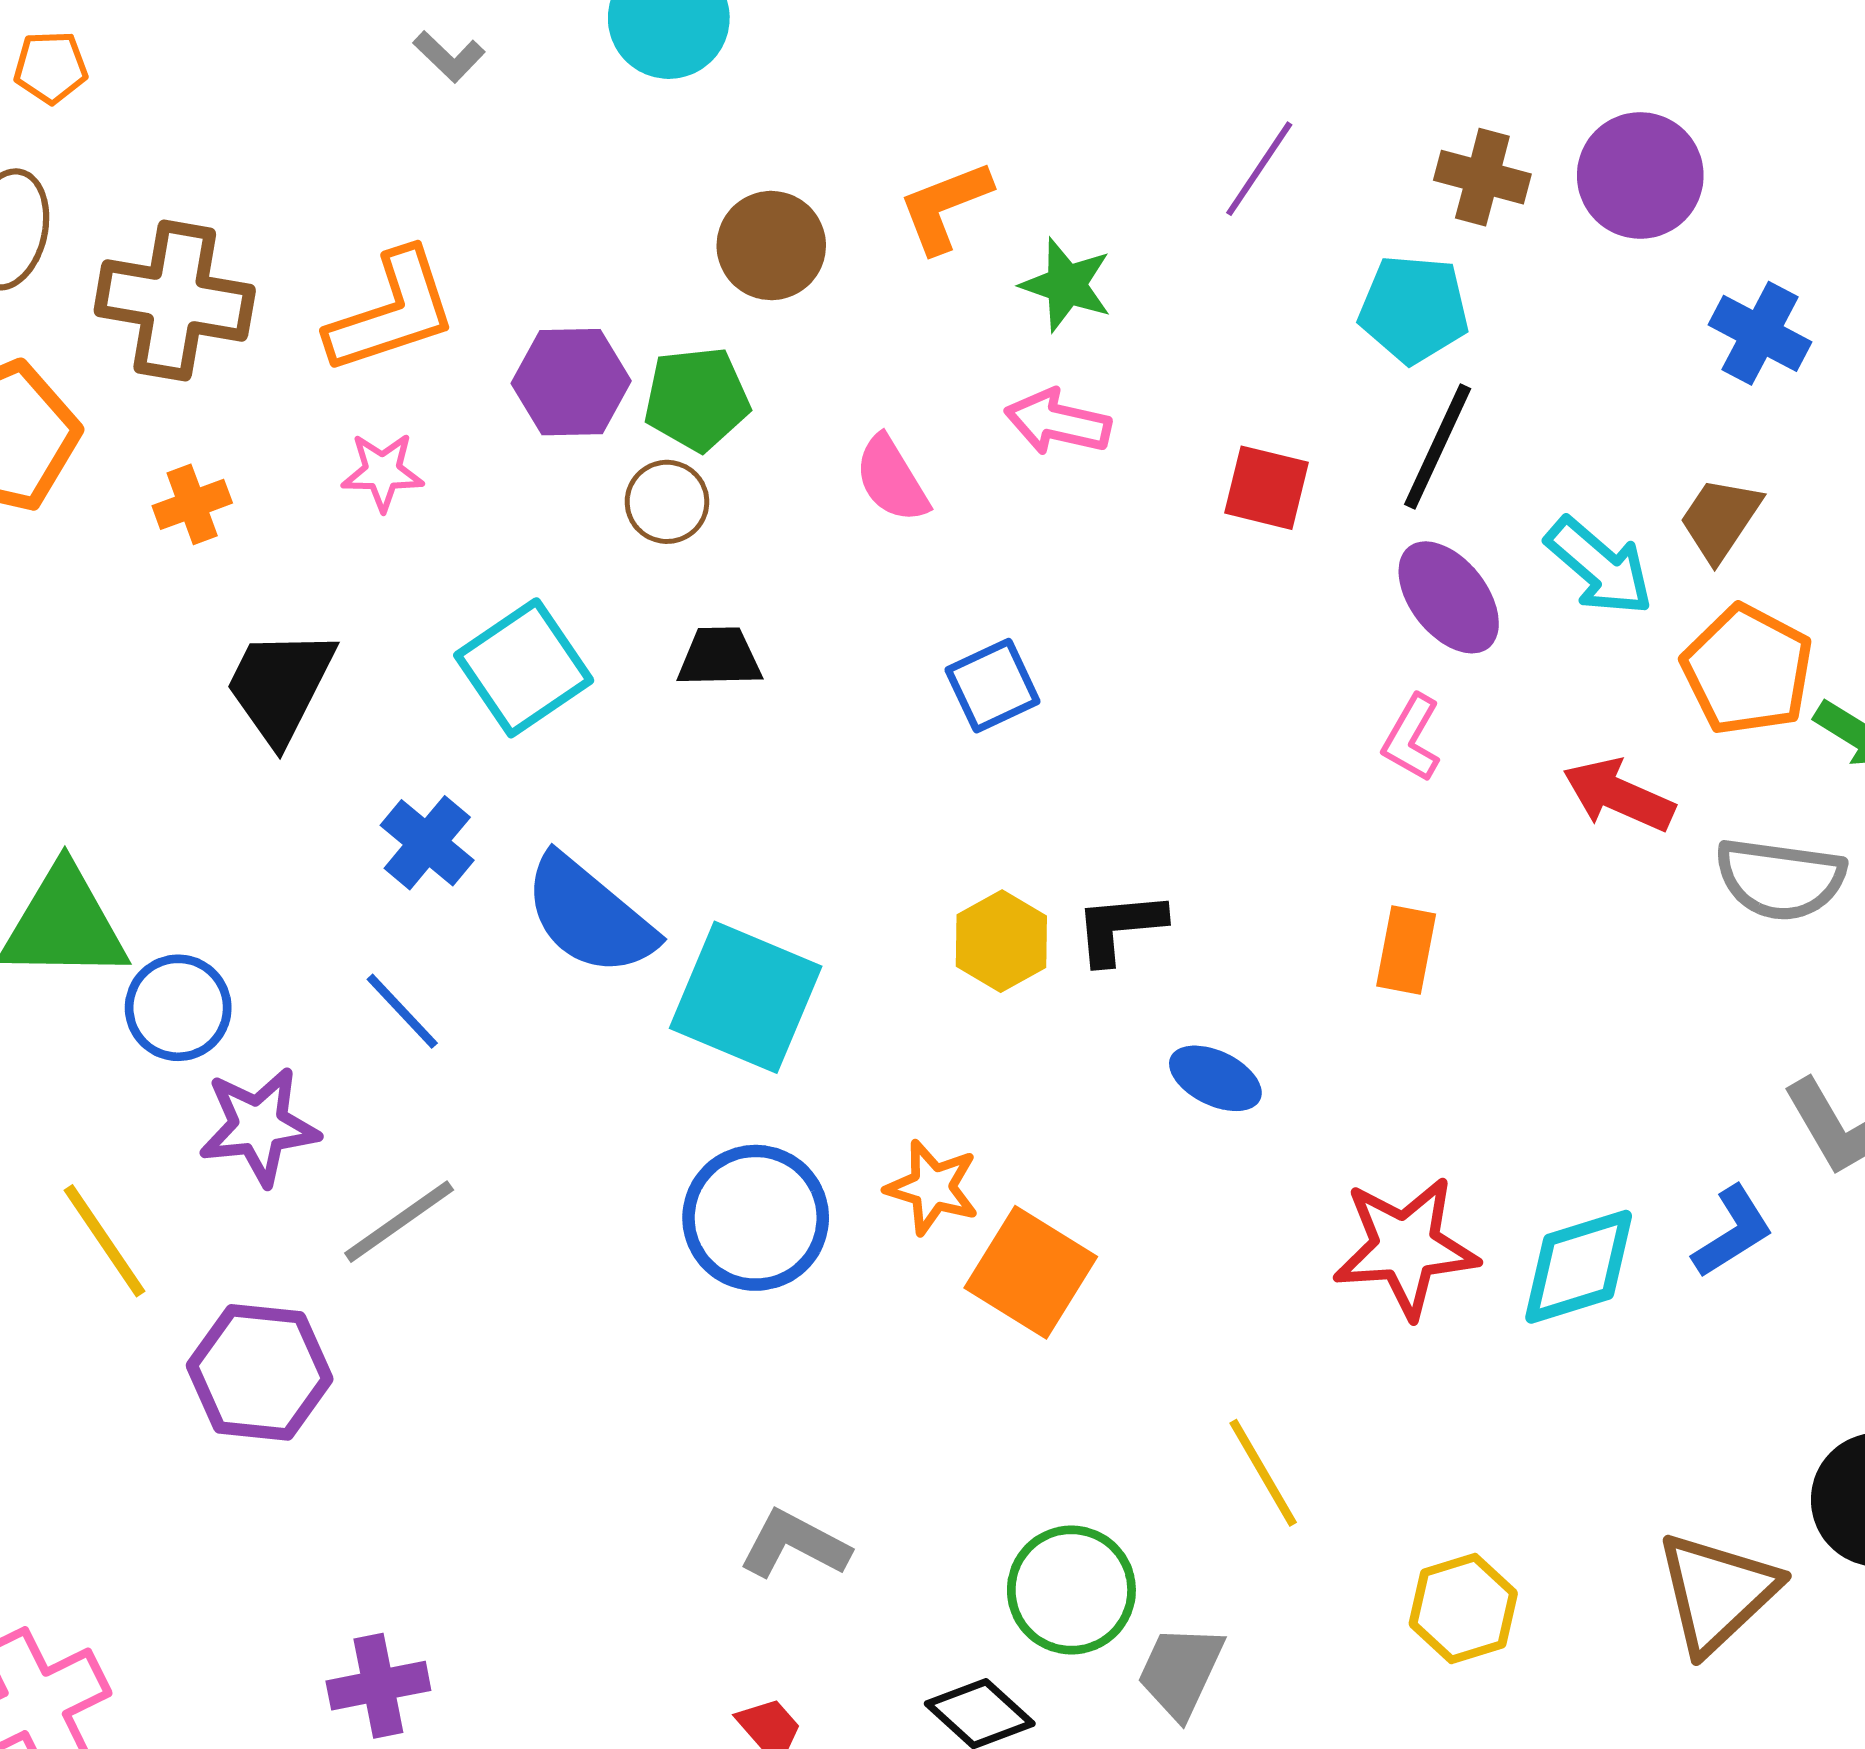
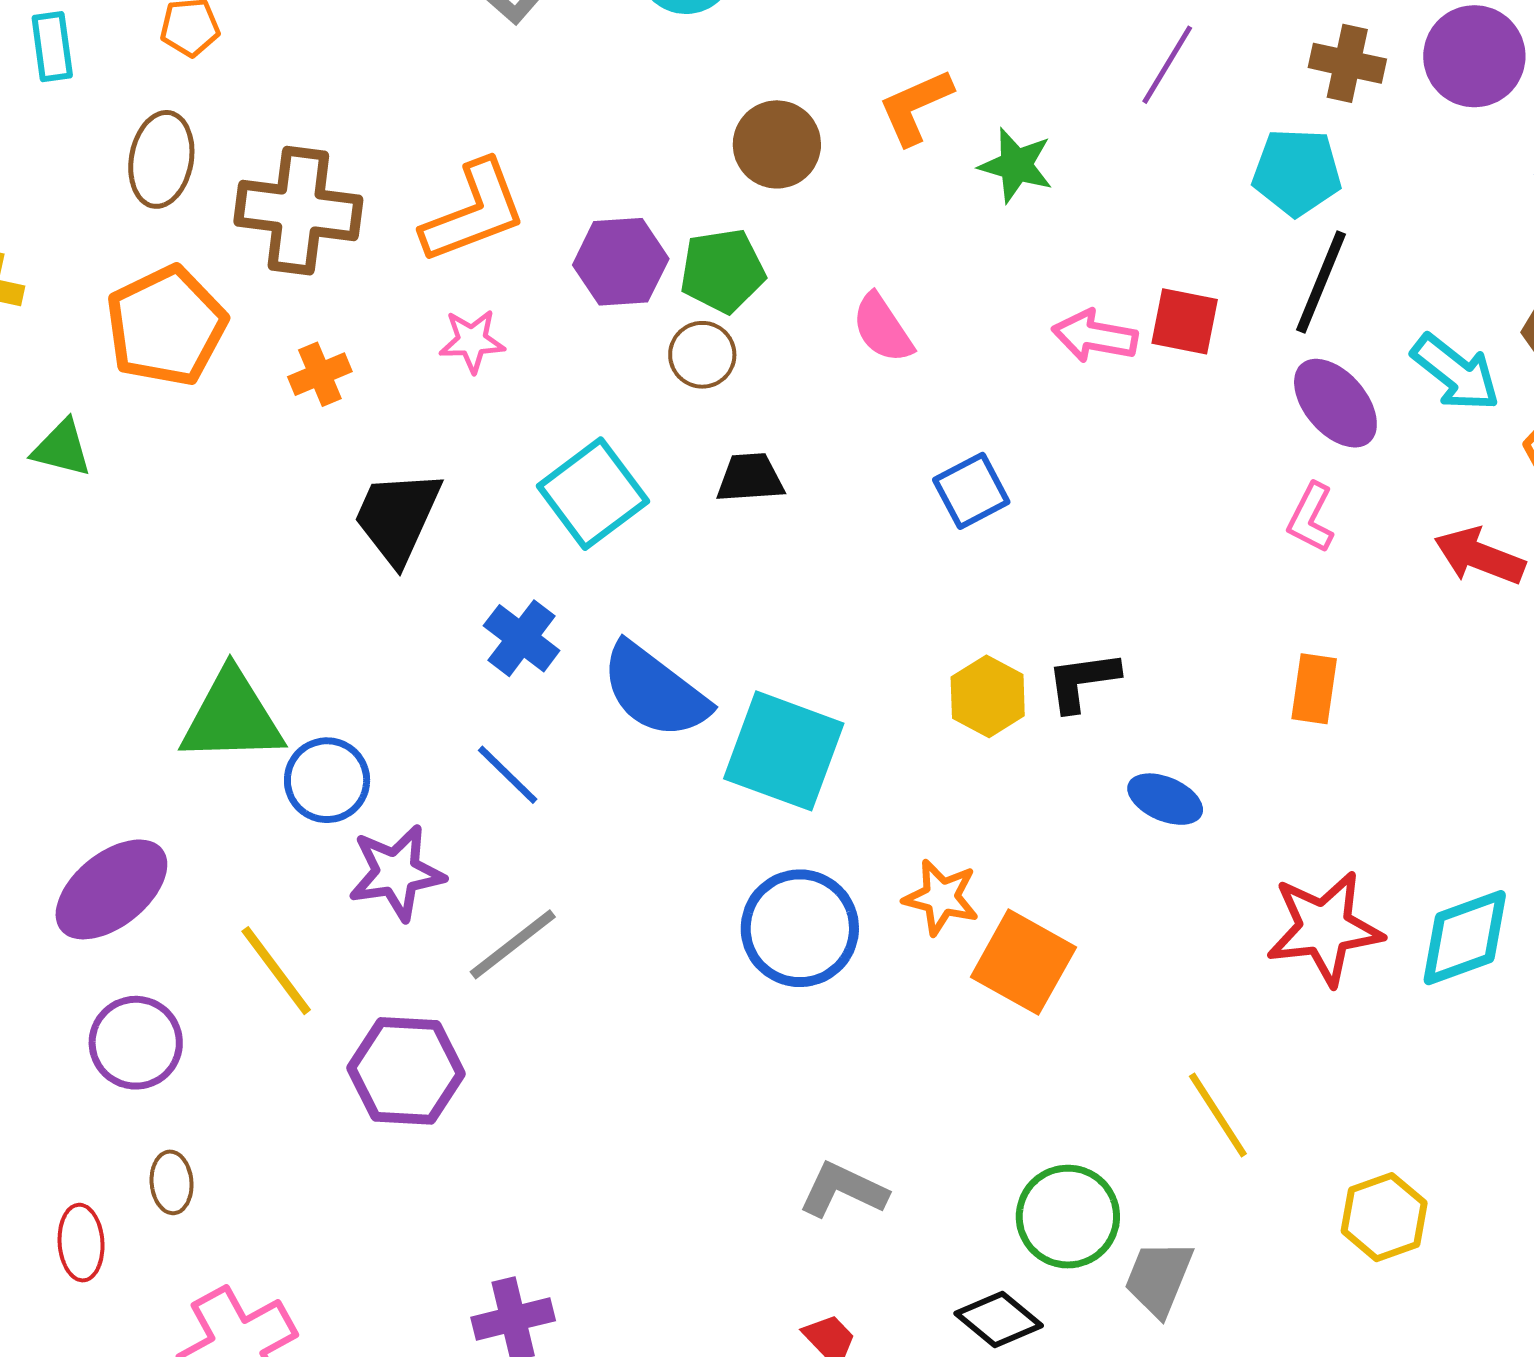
pink arrow: (1058, 422) -> (1095, 336), moved

